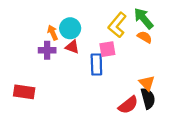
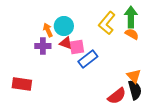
green arrow: (144, 18) -> (131, 17), turned 40
pink square: (107, 49) -> (77, 47), moved
blue rectangle: (96, 64) -> (88, 59), turned 54

